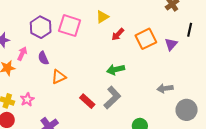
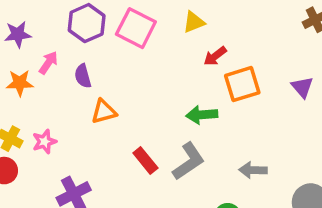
orange square: (146, 39) -> (242, 84), moved
purple triangle: (171, 44) -> (302, 87), turned -32
gray arrow: (165, 88) -> (253, 170), moved

